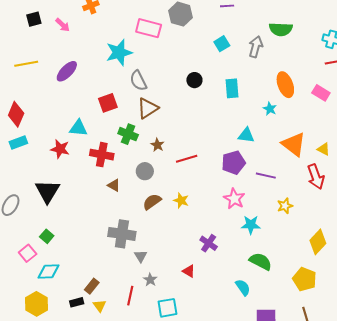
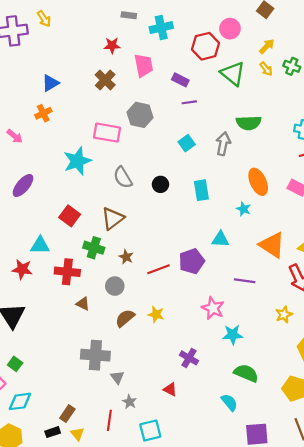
gray semicircle: (138, 81) -> (123, 177), moved
red square: (108, 103) -> (70, 216), turned -30
purple pentagon: (234, 163) -> (192, 261), moved
yellow star: (285, 206) -> (284, 315), moved

